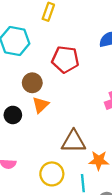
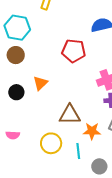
red pentagon: (65, 59) -> (74, 51), moved
brown circle: (32, 83) -> (16, 55), moved

